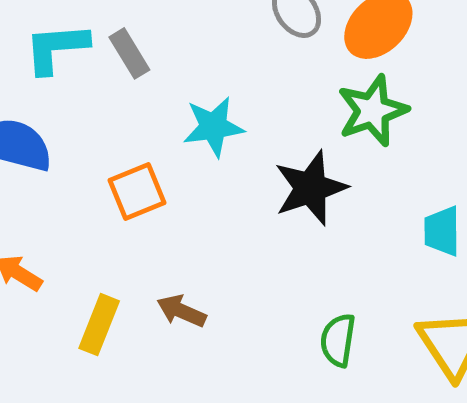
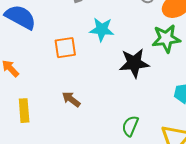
yellow rectangle: (99, 325) -> (24, 111), moved, turned -40

